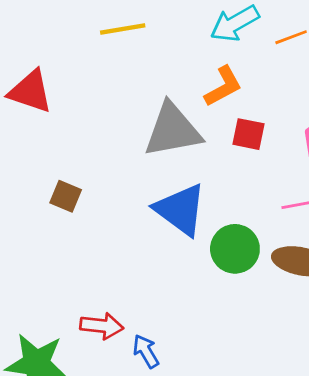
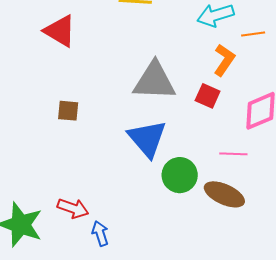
orange L-shape: (223, 86) -> (224, 60), moved, turned -40
brown square: (66, 196) -> (68, 111), turned -30

